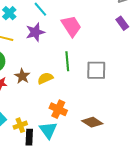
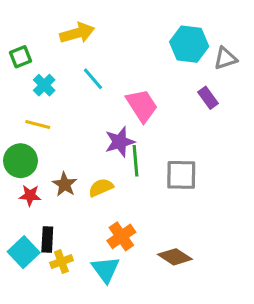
purple rectangle: (122, 23) -> (208, 98), moved
purple star: (35, 32) -> (120, 142), moved
orange cross: (58, 109) -> (121, 236), turned 30
black rectangle: (29, 137) -> (47, 240), moved

